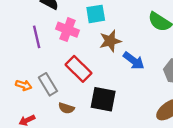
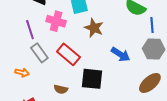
brown star: (110, 41) -> (94, 28), turned -30
blue arrow: (134, 61) -> (120, 54), moved
gray rectangle: (48, 84) -> (39, 53), moved

